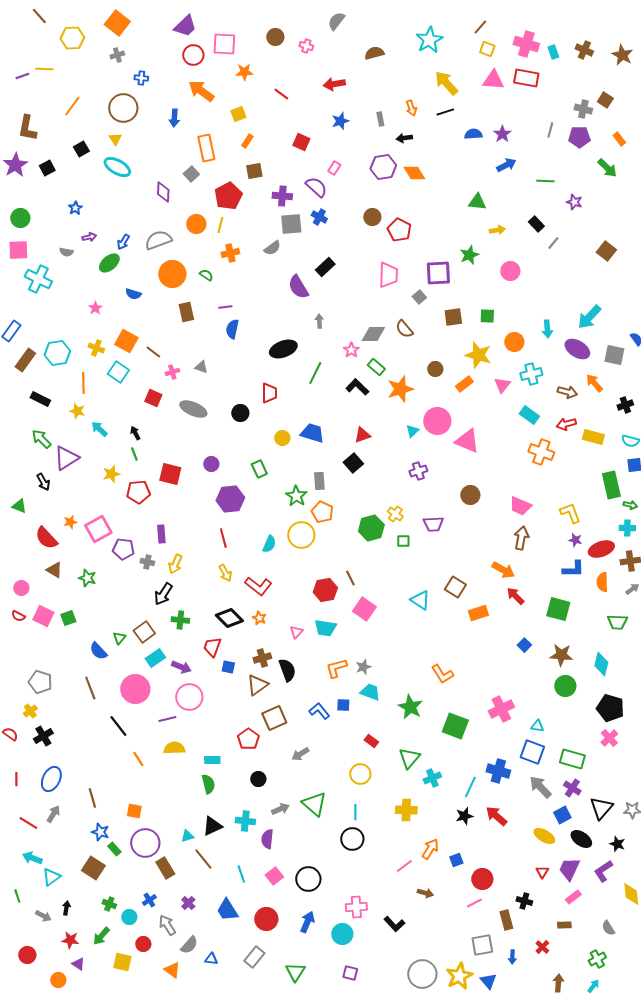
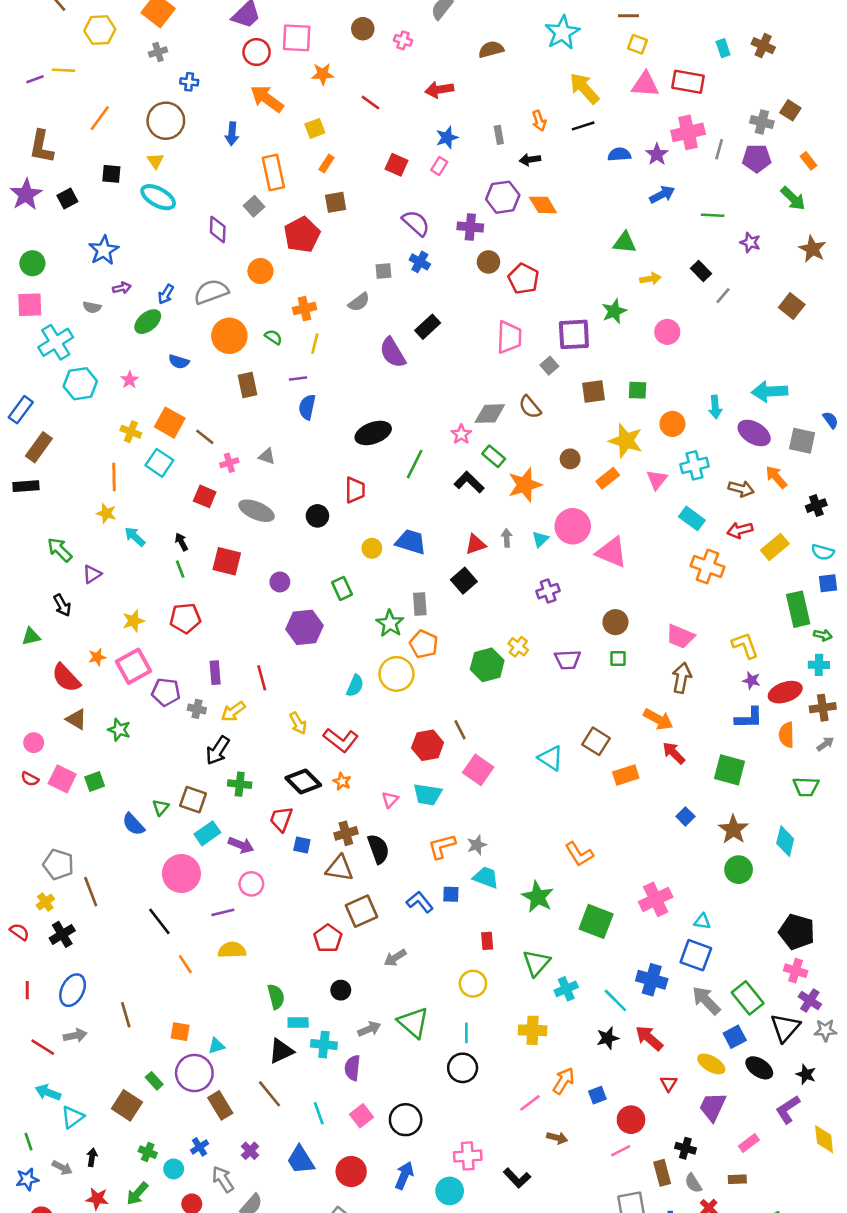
brown line: (480, 27) -> (628, 16), turned 49
pink cross: (526, 44) -> (688, 132), moved, turned -30
brown star: (622, 55) -> (812, 249), moved
black square: (81, 149) -> (111, 174), turned 35
pink rectangle: (334, 168) -> (439, 166), moved
purple cross: (282, 196) -> (470, 227), moved
blue star: (75, 208) -> (104, 250), size x1.6
gray square: (291, 224) -> (384, 271), size x0.6
yellow line: (220, 225) -> (315, 344), moved
cyan cross: (38, 279) -> (56, 342), turned 32
cyan arrow: (589, 317) -> (770, 392), turned 44
gray arrow: (319, 321) -> (507, 538), moved
cyan hexagon: (57, 353) -> (80, 384), moved
black rectangle: (40, 399) -> (26, 486), moved, turned -30
yellow rectangle: (593, 437) -> (775, 547), turned -55
purple triangle: (66, 458) -> (92, 574), size x0.6
yellow star: (111, 474) -> (133, 621), moved
red square: (170, 474) -> (227, 561), moved
green triangle: (19, 506) -> (31, 636), turned -35
red line: (223, 538) -> (262, 678), moved
green square: (403, 541) -> (618, 658), moved
yellow arrow: (175, 564) -> (233, 712), turned 30
brown square: (144, 632) -> (193, 800), turned -35
brown star: (561, 655) -> (733, 829), turned 30
brown triangle: (257, 685) -> (339, 868), turned 45
brown line: (90, 688) -> (91, 892), moved
pink circle: (189, 697) -> (251, 884), size x0.7
black pentagon: (610, 708) -> (797, 932), moved
pink cross: (609, 738) -> (796, 971), moved, turned -30
red rectangle: (371, 741) -> (487, 941), turned 48
green rectangle: (572, 759) -> (748, 998), moved, turned 35
cyan rectangle: (212, 760) -> (298, 1023), moved
cyan line: (470, 787) -> (615, 1000), turned -70
purple cross: (572, 788) -> (810, 1000), moved
gray arrow: (53, 814) -> (75, 1035), turned 48
blue star: (100, 832) -> (27, 1179), moved, turned -30
cyan triangle: (187, 836) -> (216, 1046), moved
purple trapezoid: (569, 869) -> (713, 1107), moved
red triangle: (542, 872) -> (669, 1083), moved
gray semicircle: (608, 928) -> (693, 1183), moved

